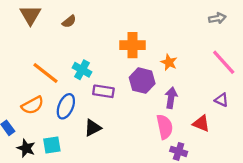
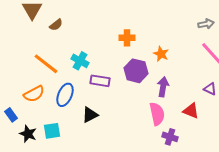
gray arrow: (217, 18) -> (206, 24), moved
brown semicircle: (69, 21) -> (56, 25), moved
orange cross: (132, 45) -> (127, 38), size x0.7

